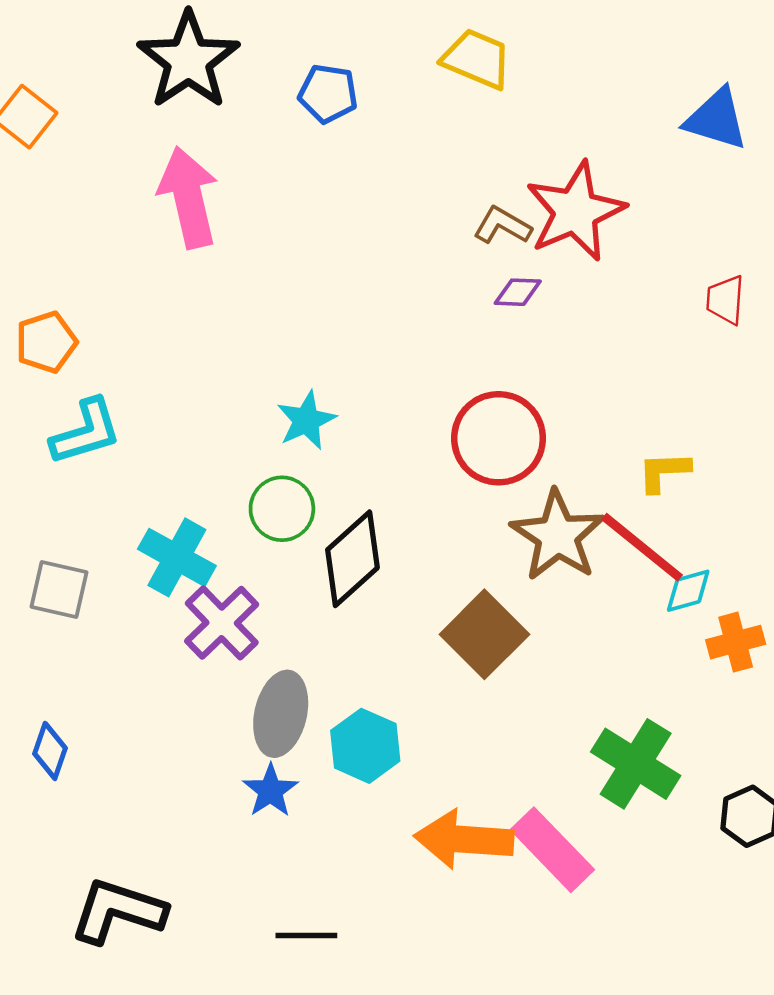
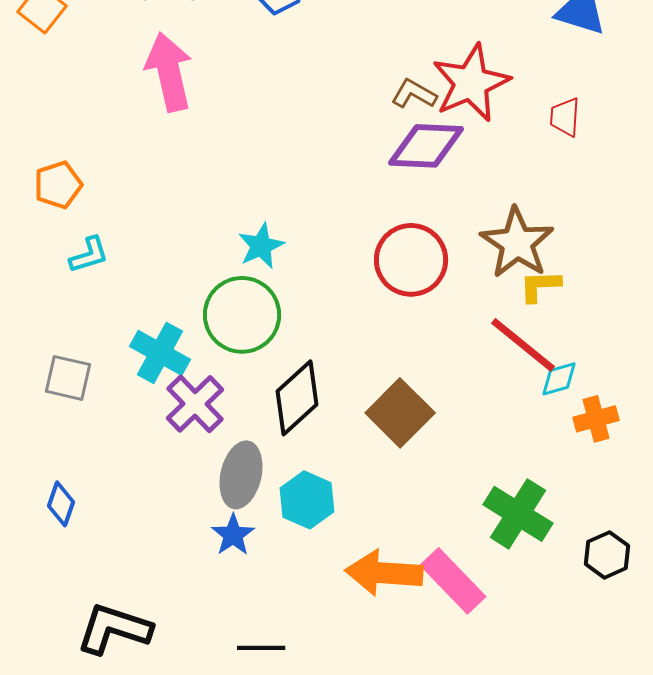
purple diamond: (518, 292) -> (426, 146), size x2.0
red trapezoid: (725, 300) -> (565, 117), moved
cyan L-shape: (86, 432) -> (89, 255), size x0.7
green circle: (282, 509) -> (242, 315), size x1.5
brown star: (557, 536) -> (517, 243), moved
black diamond: (352, 559) -> (297, 398), moved

